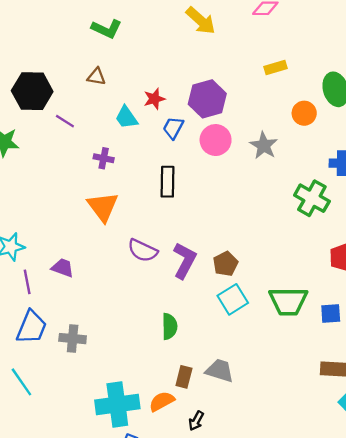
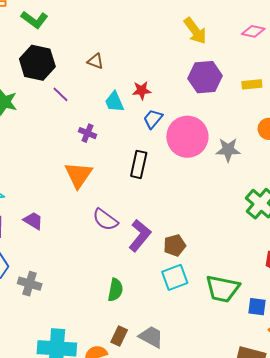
green L-shape: (107, 29) -> (34, 20), moved
purple hexagon: (207, 99) -> (205, 77), moved
pink circle: (216, 140) -> (187, 137), size x1.5
gray star: (264, 146) -> (228, 150), turned 30

